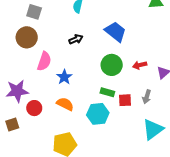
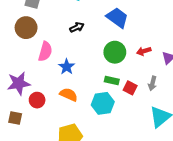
red square: (125, 100) -> (130, 88), turned 32
brown square: (12, 124) -> (15, 118), turned 32

